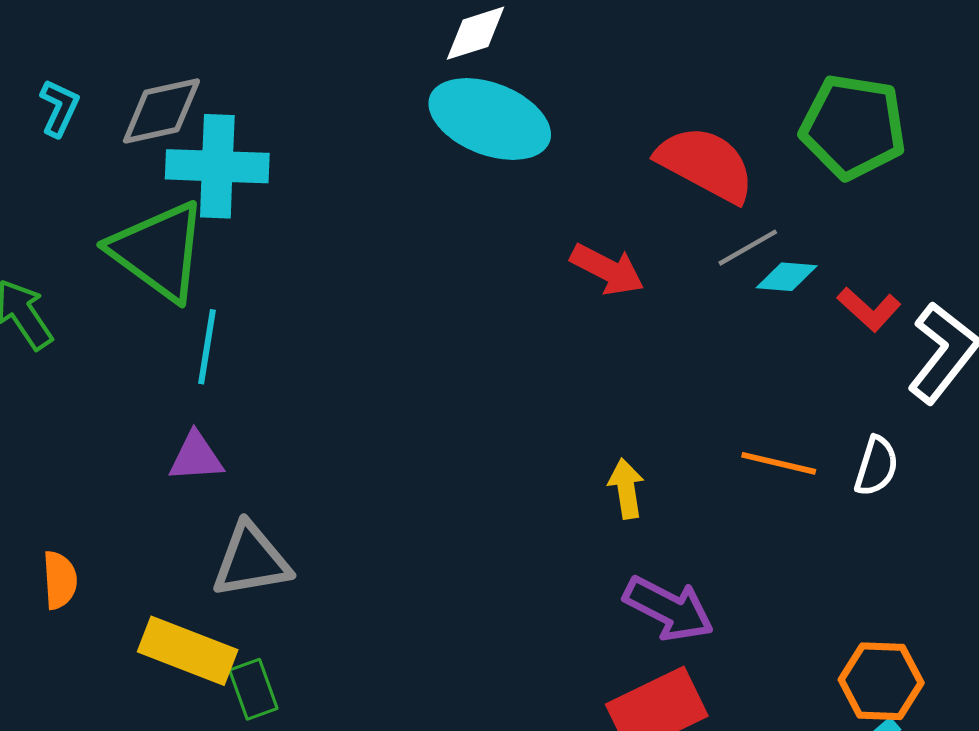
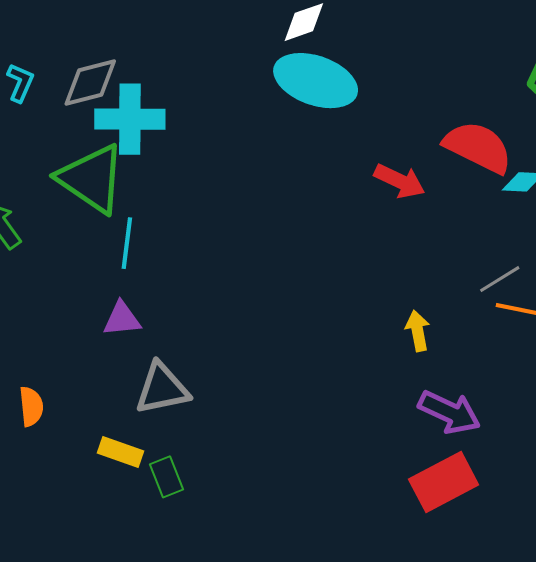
red semicircle: (706, 164) -> (478, 147), moved
gray line: (748, 248) -> (500, 279), moved
yellow rectangle: (188, 651) -> (120, 452), size x0.7

